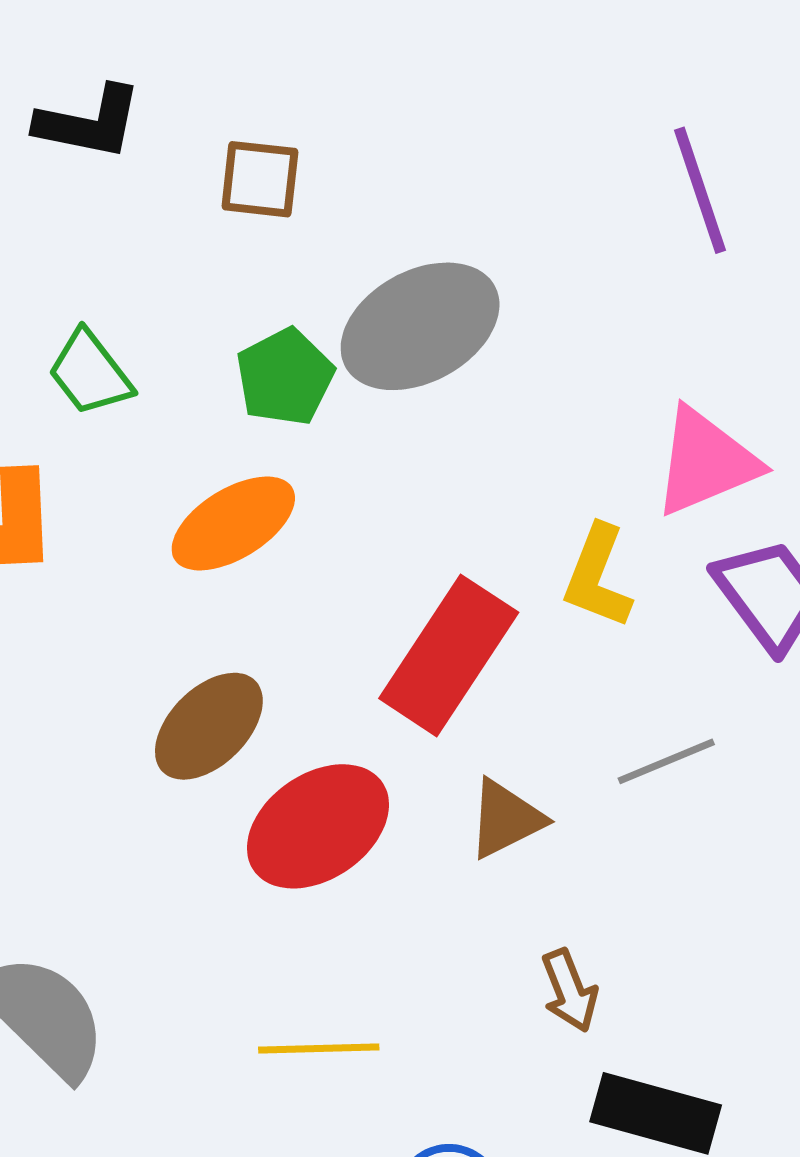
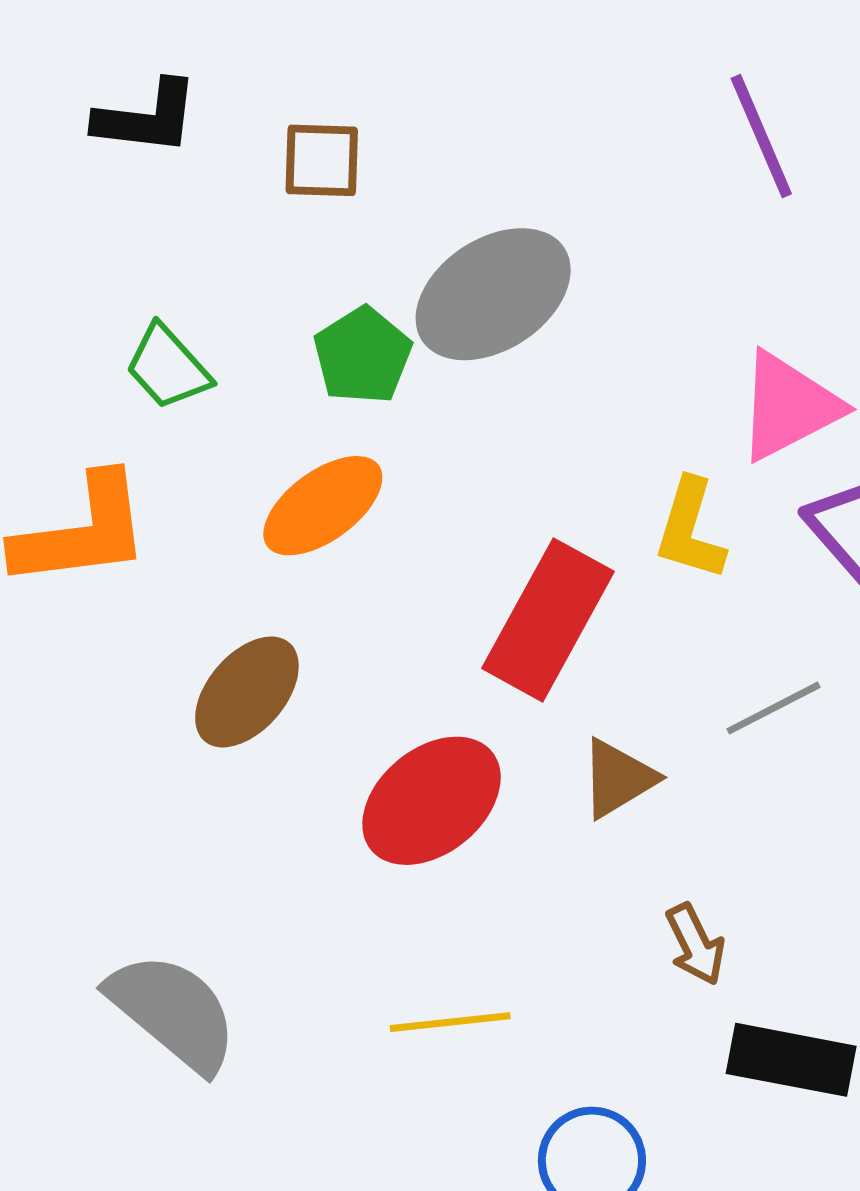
brown ellipse: (209, 726) -> (247, 692), moved

